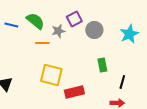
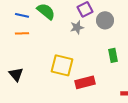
gray star: (58, 31) -> (77, 27), moved
orange line: (42, 43) -> (22, 33), moved

